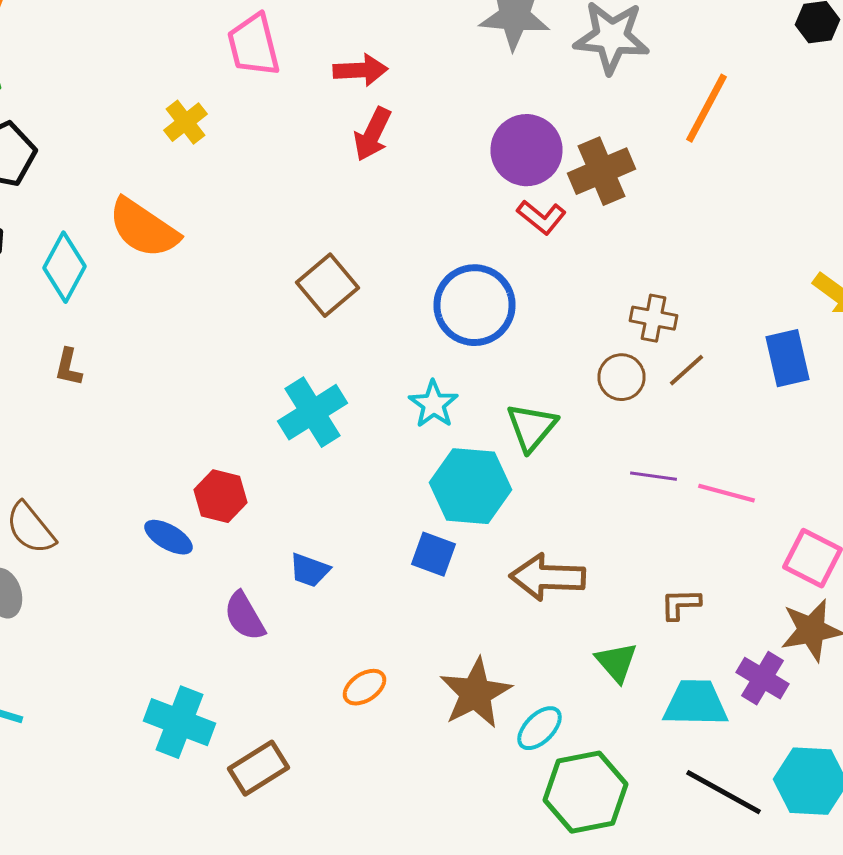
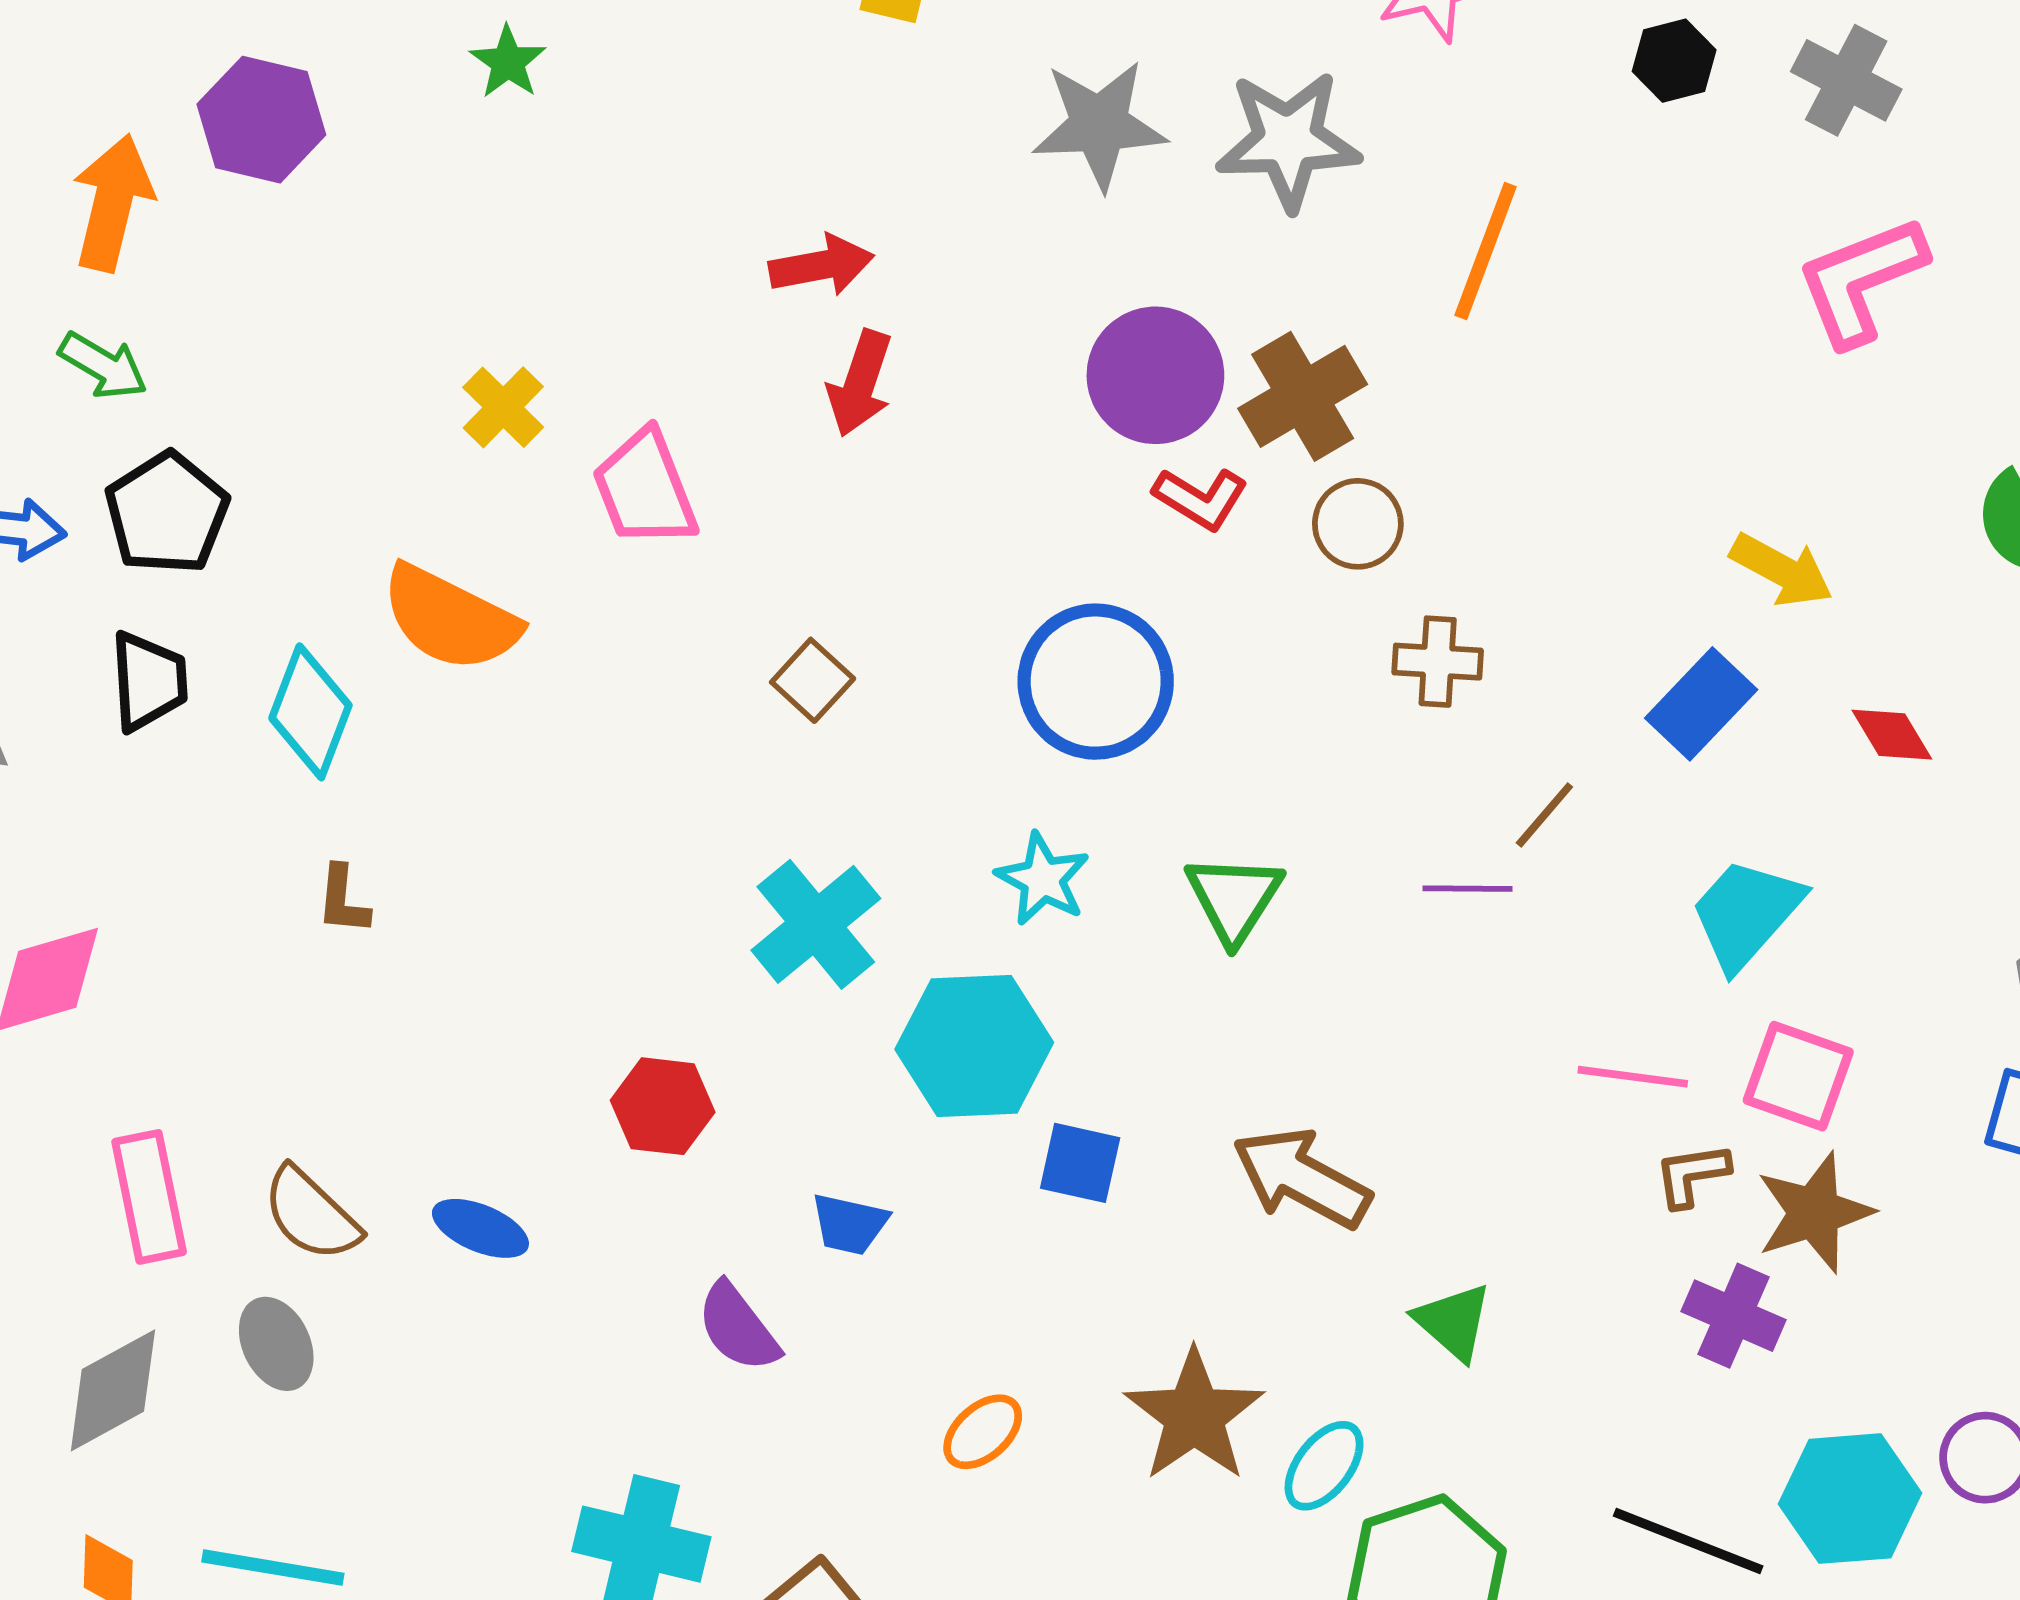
pink trapezoid: (254, 45) -> (645, 489), moved
brown square: (328, 285) -> (813, 680), size x0.7
blue rectangle: (788, 358) -> (1701, 704), turned 64
brown line: (686, 370) -> (1544, 815), moved
brown circle: (622, 377) -> (1358, 524), moved
purple line: (654, 476) -> (1467, 889), moved
cyan hexagon: (470, 486) -> (974, 1046), moved
pink line: (726, 493) -> (1633, 1077), moved
blue ellipse: (168, 537) -> (480, 1228), moved
brown arrow: (548, 577) -> (1302, 1178), turned 34
brown L-shape: (680, 604) -> (1692, 1175), moved
cyan trapezoid: (696, 703) -> (1746, 914), moved, turned -42

